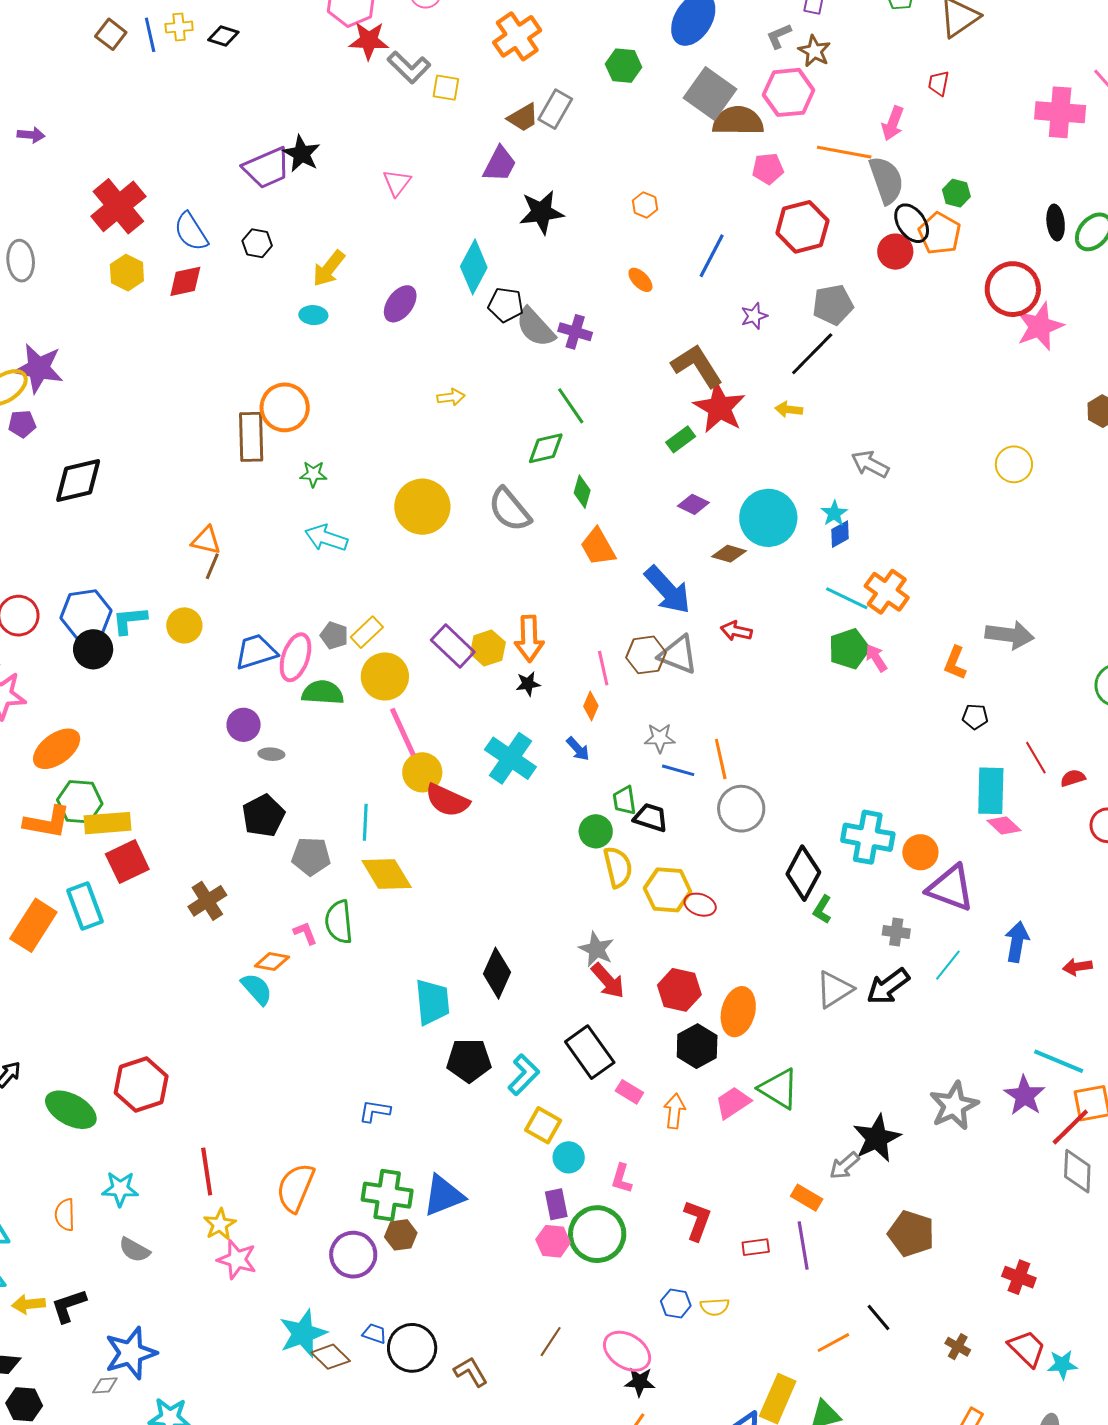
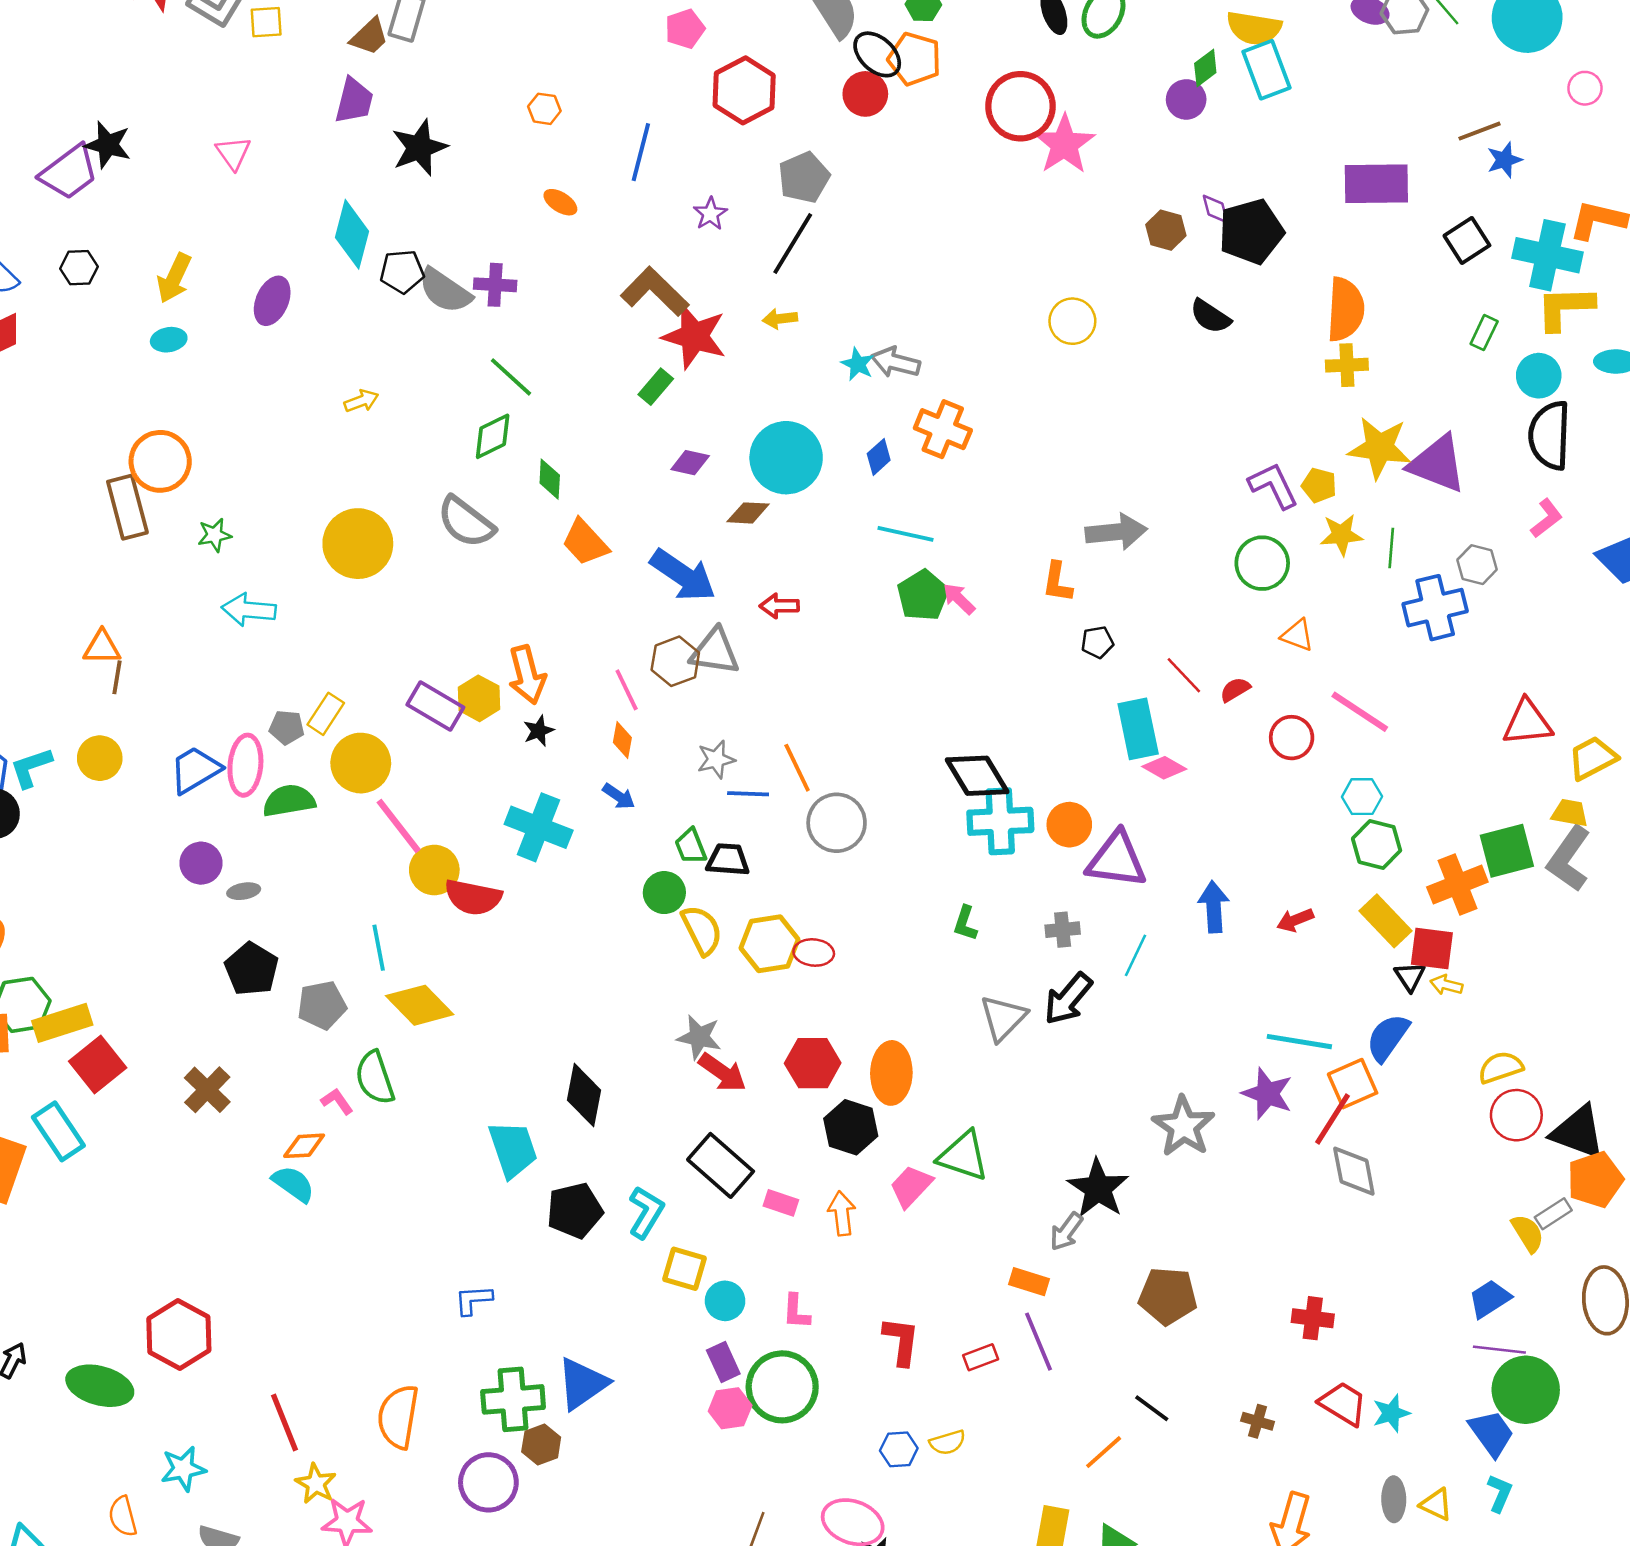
cyan star: (834, 513) -> (858, 364), moved
orange cross: (887, 592) -> (943, 429), moved
black diamond: (803, 873) -> (977, 776), moved, turned -46

